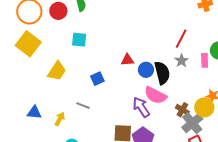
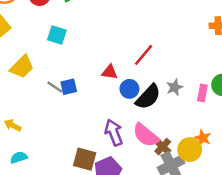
red line: (181, 39) -> (144, 55), moved
black semicircle: (162, 73) -> (148, 97), turned 45
pink semicircle: (156, 95) -> (146, 135), moved
gray line: (83, 106) -> (55, 87), moved
yellow arrow: (60, 119) -> (13, 125), turned -104

